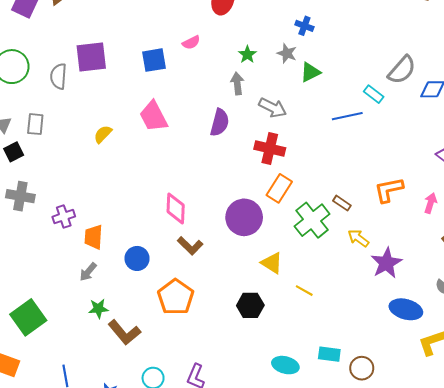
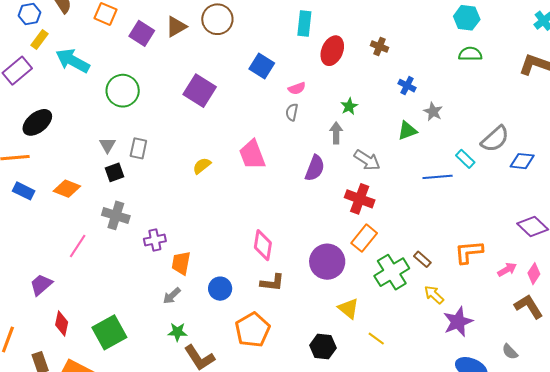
gray star: (287, 53) -> (433, 112), moved
purple square: (91, 57) -> (200, 91), turned 32
blue square: (154, 60) -> (262, 66), moved, turned 35
gray semicircle: (58, 76) -> (292, 112), moved, size x0.7
pink arrow: (430, 203) -> (507, 270), turned 36
brown L-shape: (190, 246) -> (272, 283), turned -45

